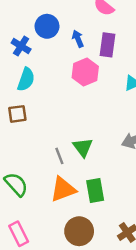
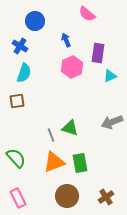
blue circle: (47, 26) -> (35, 21), moved
purple rectangle: (107, 45) -> (98, 53), moved
green triangle: (83, 147) -> (70, 128), turned -36

